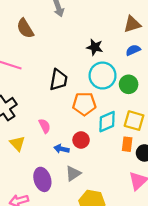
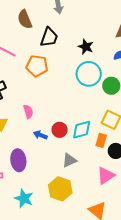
black trapezoid: (59, 80) -> (49, 37), moved
orange pentagon: (84, 104) -> (37, 66), moved
cyan diamond: (107, 122) -> (82, 130), moved
gray triangle: (73, 174) -> (69, 160), moved

